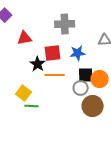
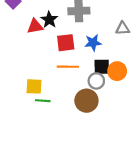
black star: (38, 64) -> (49, 20), moved
yellow square: (24, 93) -> (34, 86), turned -35
brown circle: (93, 106) -> (86, 101), moved

